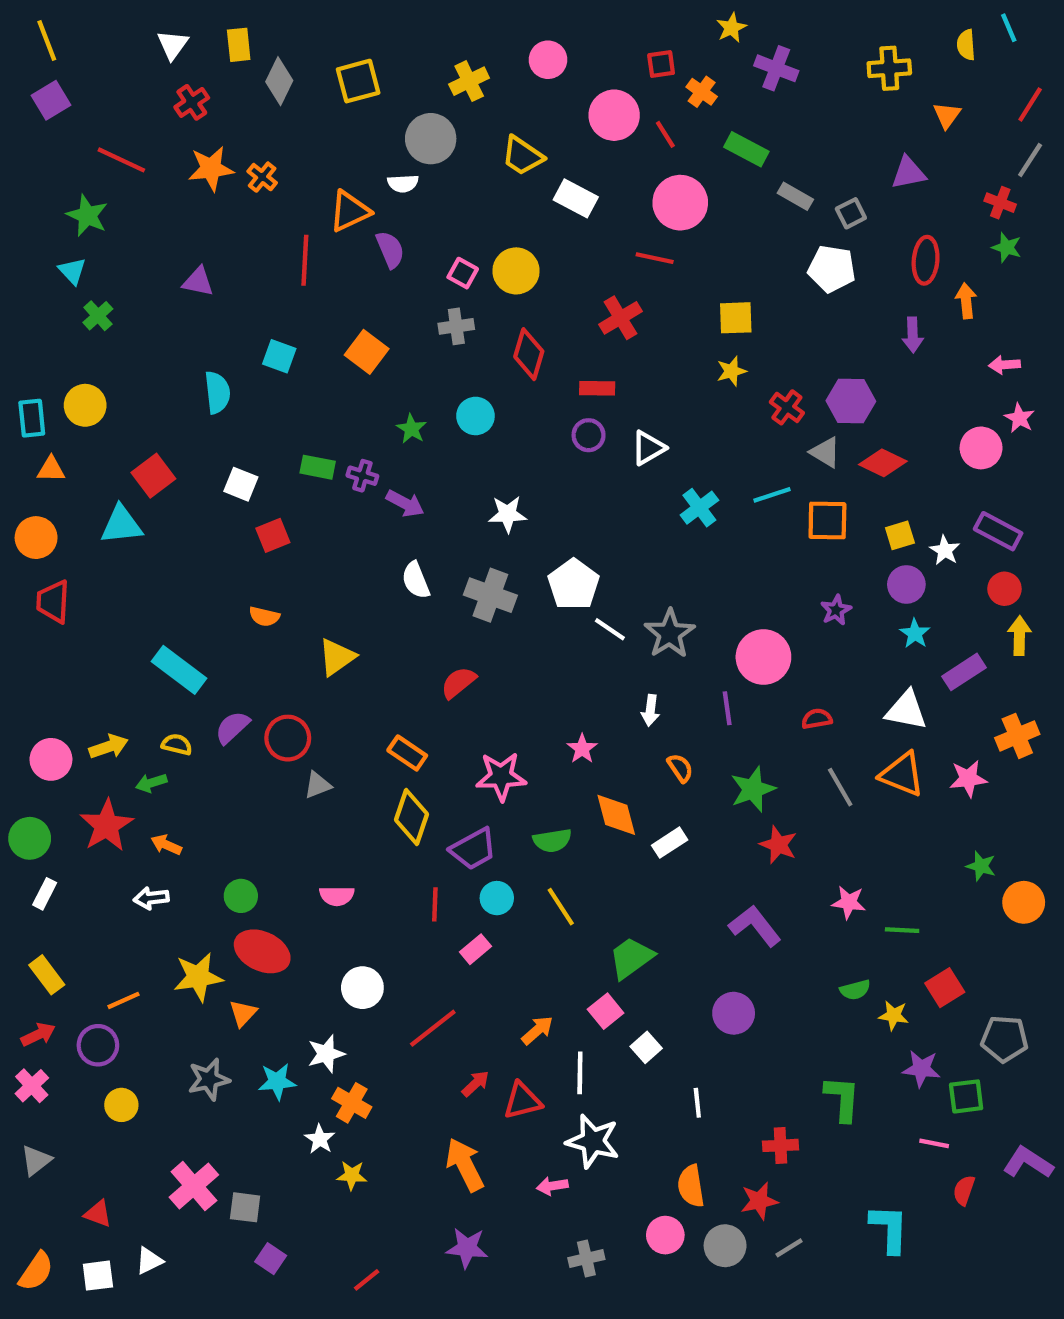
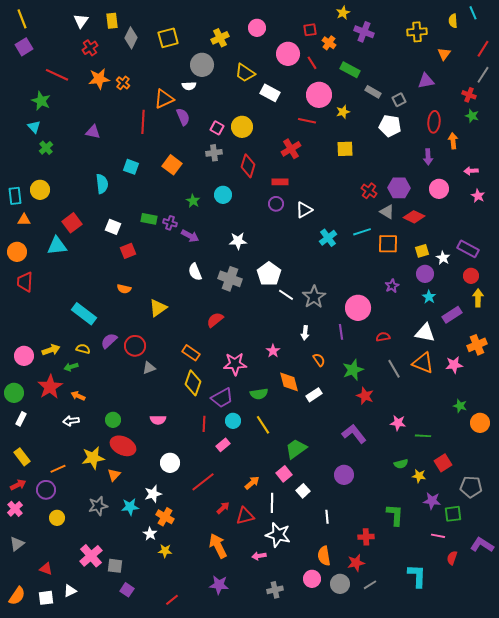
yellow star: (731, 371) -> (343, 112), moved
pink circle: (981, 448) -> (439, 189), moved

